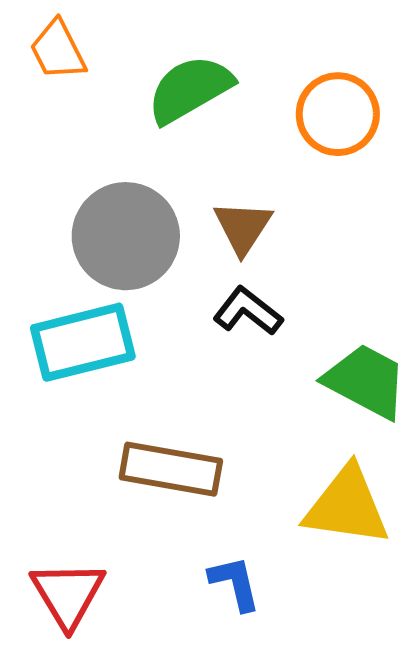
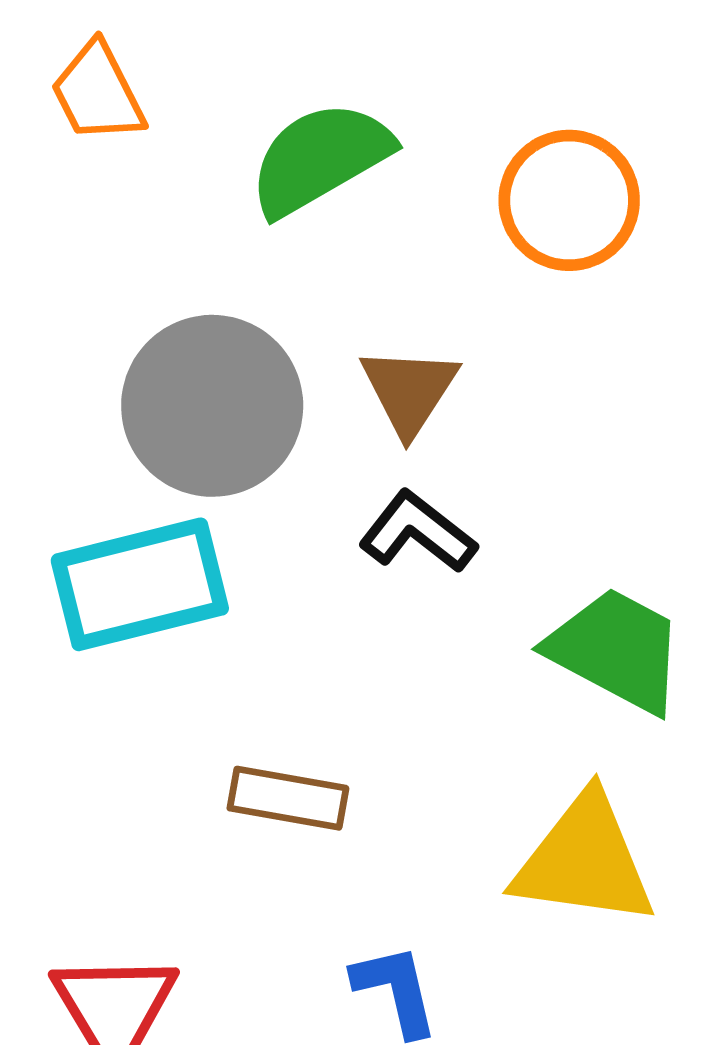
brown rectangle: (171, 469) -> (288, 798), size x0.7

